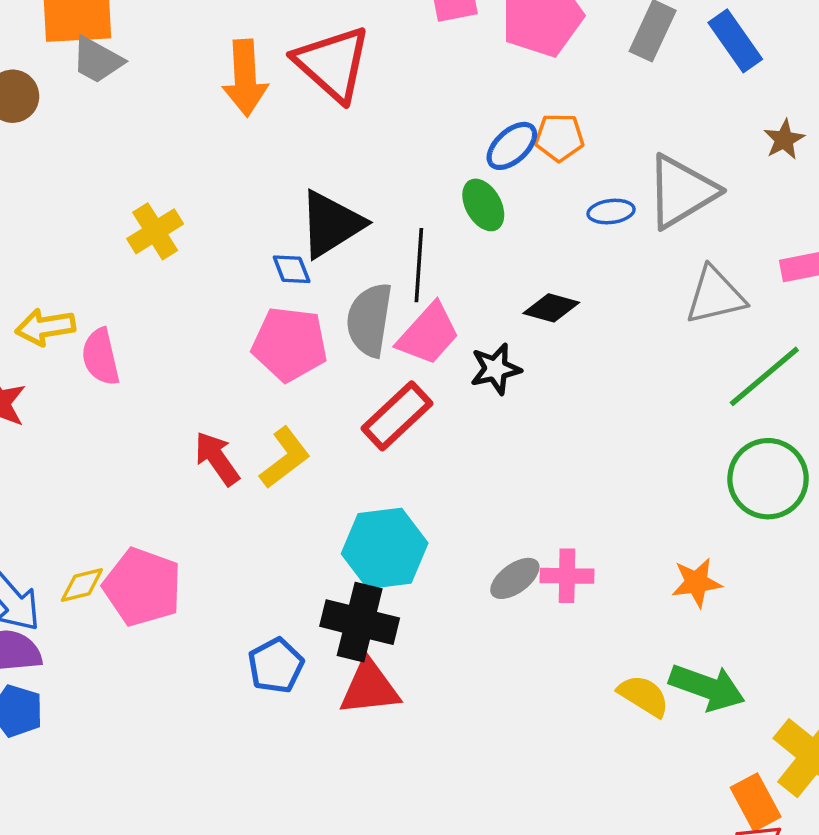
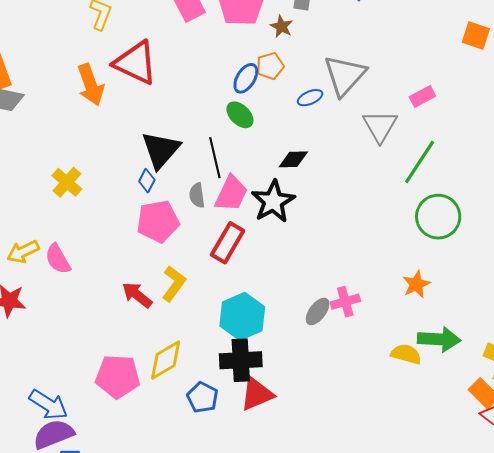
brown star: (784, 140) -> (282, 26), moved
blue diamond: (292, 269) -> (147, 181), turned 65
gray triangle: (715, 296) -> (380, 126), turned -30
gray semicircle: (369, 320) -> (197, 195), size x0.6
black star: (496, 369) -> (273, 201), size x1.5
yellow diamond: (82, 585) -> (166, 360), moved, size x1.6

